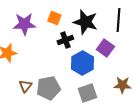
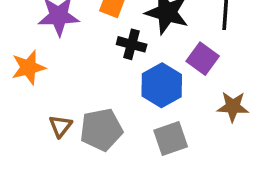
black cross: (65, 40) -> (132, 44), turned 35
brown star: (122, 85) -> (233, 107), moved

